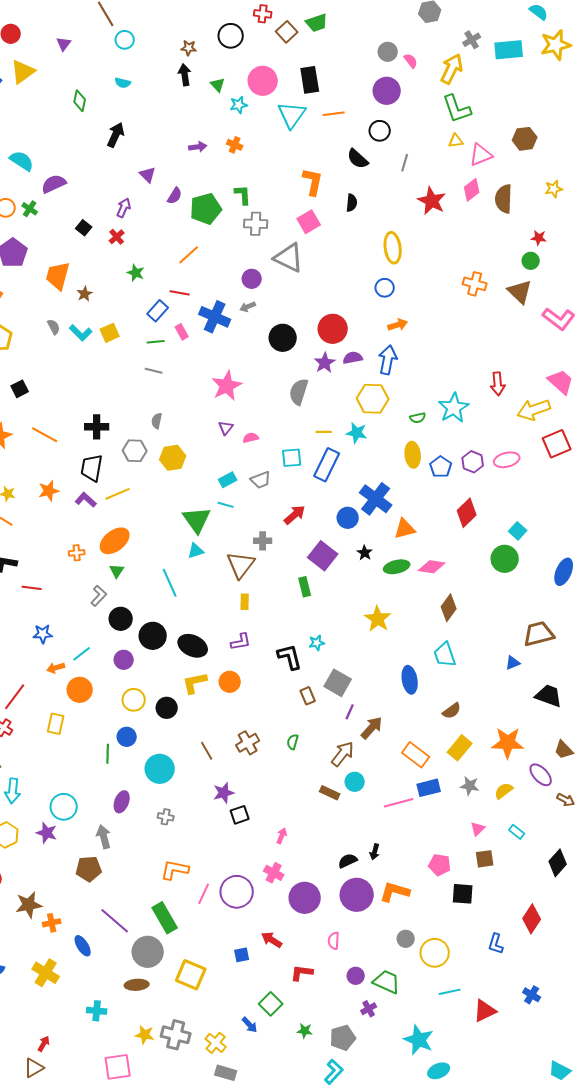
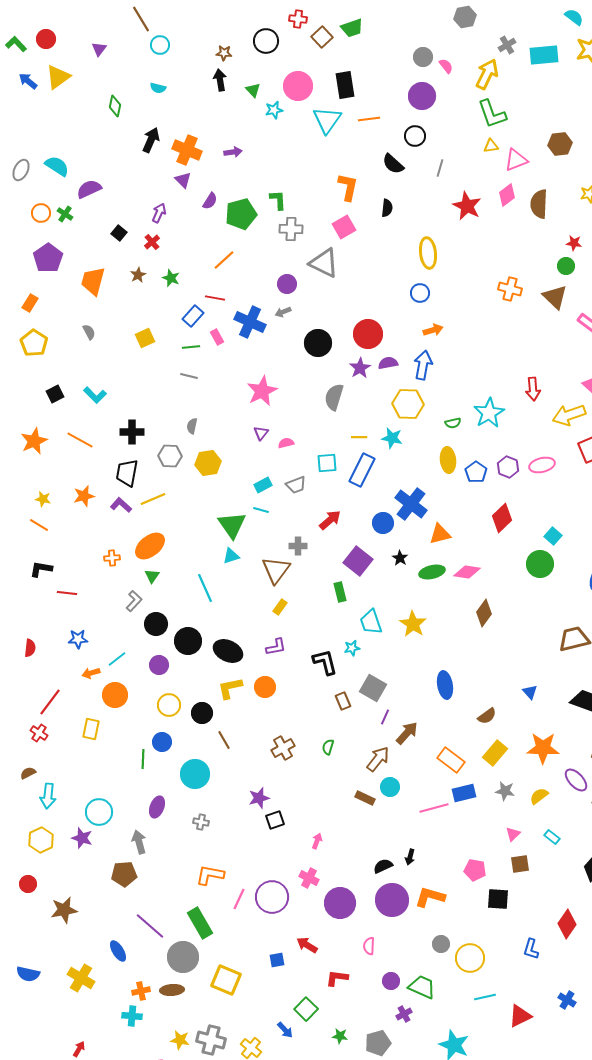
orange cross: (235, 145) -> (187, 150), moved, size x1.8
brown star: (85, 294) -> (138, 275), moved
cyan L-shape: (81, 333) -> (95, 395), moved
yellow rectangle: (245, 602) -> (280, 607), turned 35
cyan trapezoid: (445, 655) -> (371, 622), moved
blue triangle: (513, 663) -> (530, 692), moved, turned -49
brown line: (207, 751) -> (224, 740), moved
orange cross: (52, 923) -> (141, 991), moved

